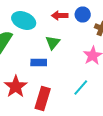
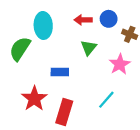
cyan ellipse: (24, 20) -> (43, 25), turned 65
green triangle: (53, 42) -> (89, 48), moved

